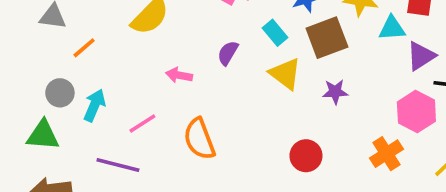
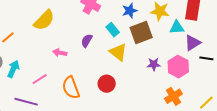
purple star: (335, 92) -> (154, 64), moved
pink hexagon: (416, 112) -> (178, 67), moved
red circle: (306, 156) -> (107, 84), moved

